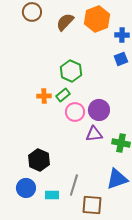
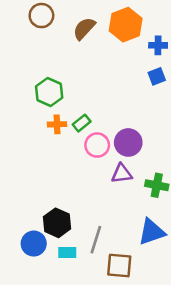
green hexagon: (71, 71) -> (49, 92), moved
black hexagon: (39, 160) -> (57, 223), moved

